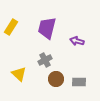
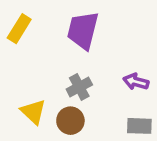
purple arrow: (77, 41) -> (136, 82), moved
brown circle: (56, 79) -> (70, 121), moved

